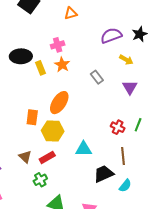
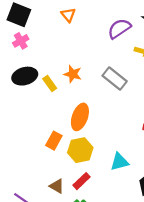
orange triangle: (71, 13) -> (68, 15), turned -40
pink cross: (58, 45) -> (21, 41), moved
gray rectangle: (97, 77) -> (115, 78), size x1.5
orange rectangle: (32, 117) -> (54, 141), turned 35

